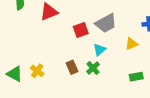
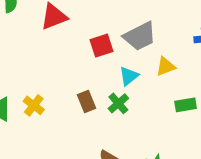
yellow triangle: (131, 44) -> (166, 66), moved
green rectangle: (136, 77) -> (186, 105), moved

